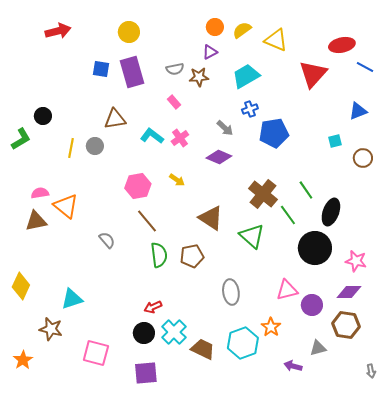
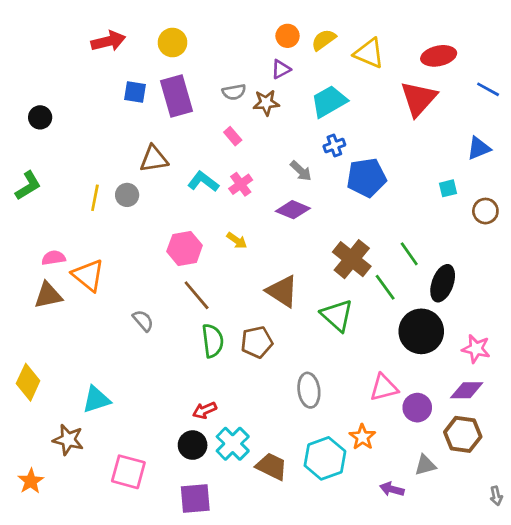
red arrow: (58, 31) -> (108, 41), moved
red ellipse: (342, 45) -> (439, 56), moved
black circle: (43, 116) -> (40, 117), moved

